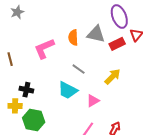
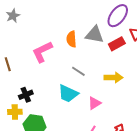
purple ellipse: (119, 17) -> (118, 16), turned 60
yellow arrow: (113, 77) -> (113, 77), turned 48
black cross: (26, 90) -> (26, 95), turned -32

